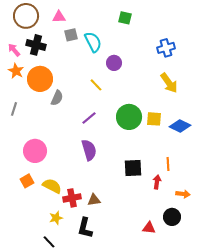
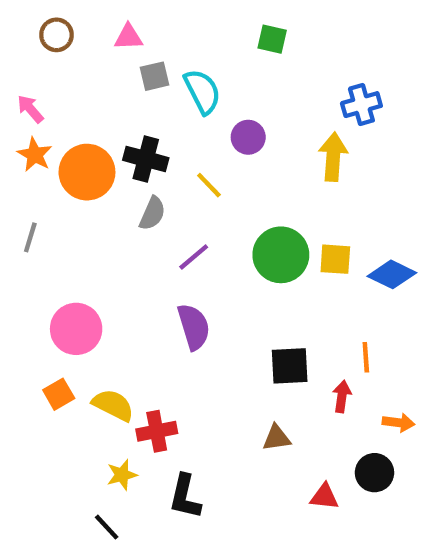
brown circle: (26, 16) -> (56, 35), size x0.6
black cross: (36, 45) -> (146, 159), moved
yellow arrow: (169, 83) -> (333, 157), moved, turned -140
gray semicircle: (57, 98) -> (152, 213), moved
brown triangle: (94, 200) -> (276, 438), moved

